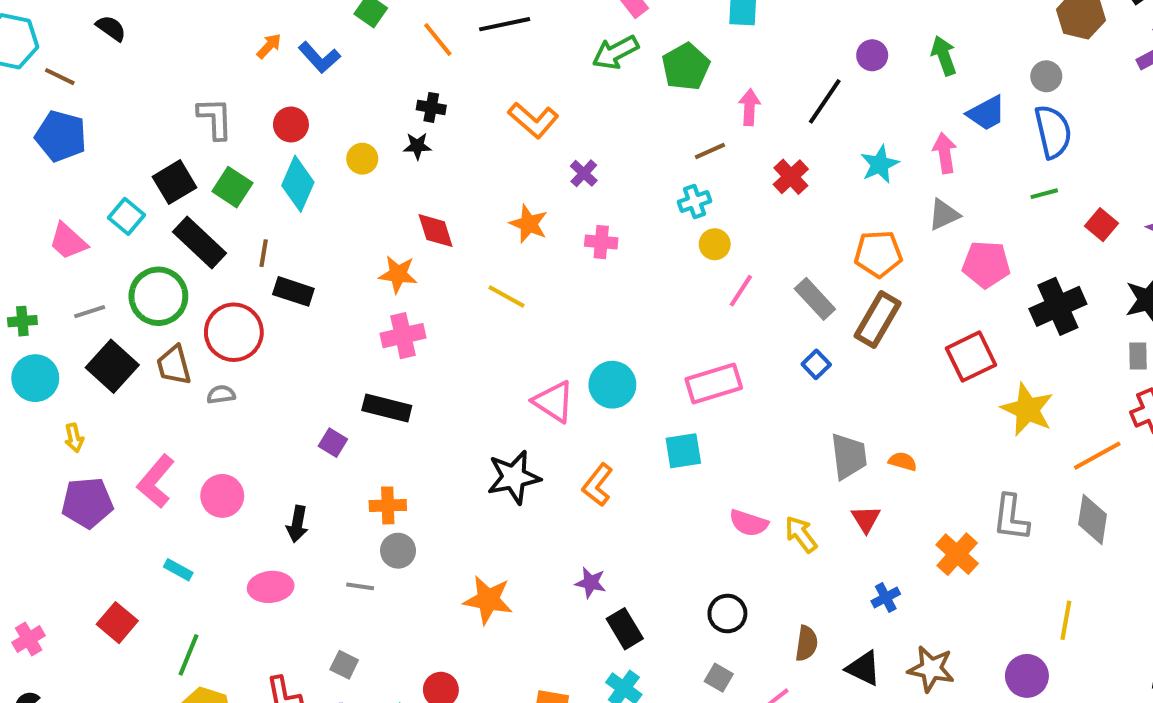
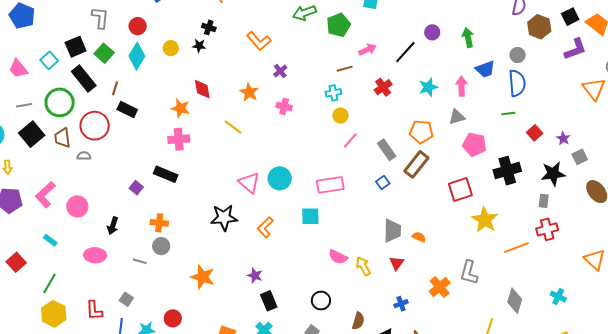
pink arrow: (749, 107) -> (367, 50), turned 54
gray diamond: (1093, 519) -> (515, 301), moved

